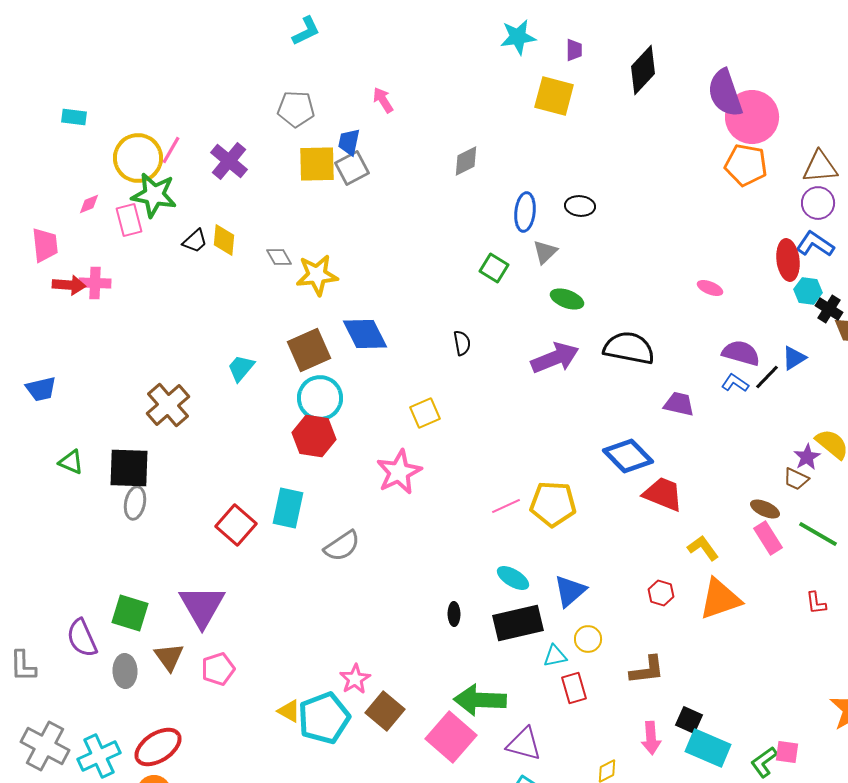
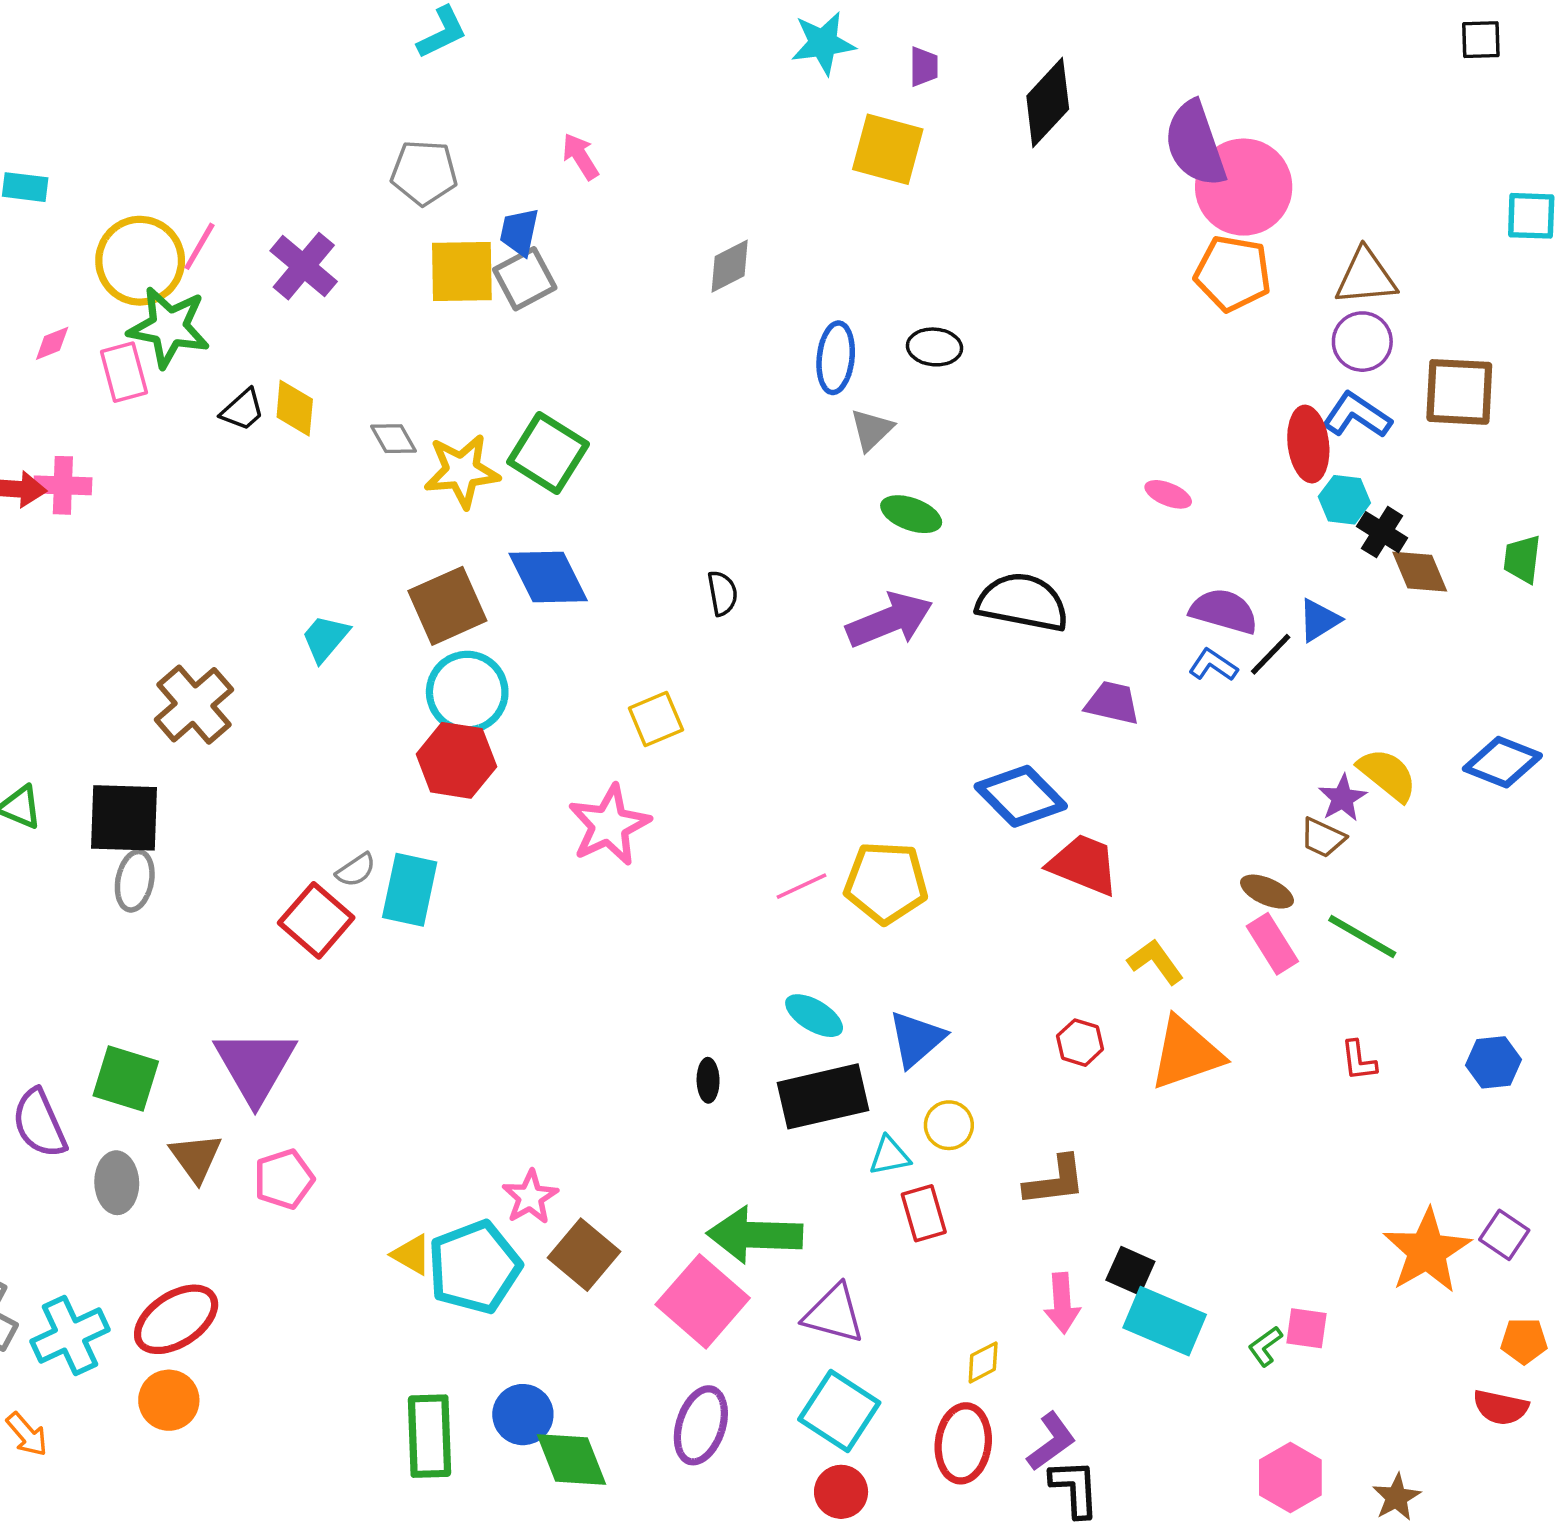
green square: (494, 268) -> (548, 453), moved, size x1.5
gray semicircle: (342, 546) -> (356, 870), moved, size x0.6
green L-shape: (764, 762) -> (1265, 1346), size x0.7

